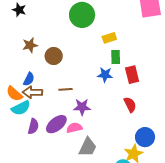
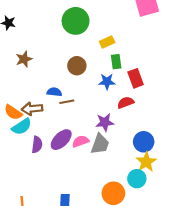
brown circle: (54, 56) -> (77, 66), moved
blue semicircle: (29, 79) -> (54, 92), moved, turned -104
red semicircle: (130, 105) -> (126, 103), moved, turned -77
purple star: (82, 107) -> (105, 122), moved
blue circle: (145, 137) -> (144, 142), moved
gray trapezoid: (88, 147) -> (100, 144), moved

